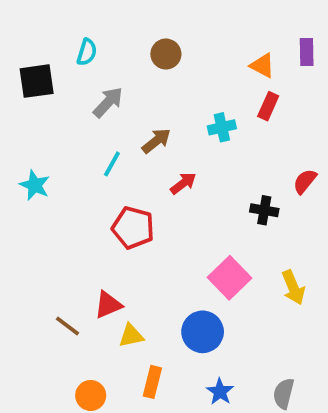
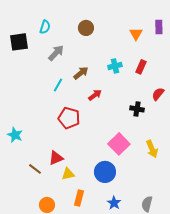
orange triangle: (262, 66) -> (136, 34), turned 32
red rectangle: (268, 106) -> (141, 67), moved
cyan star: (35, 185) -> (15, 135), moved

